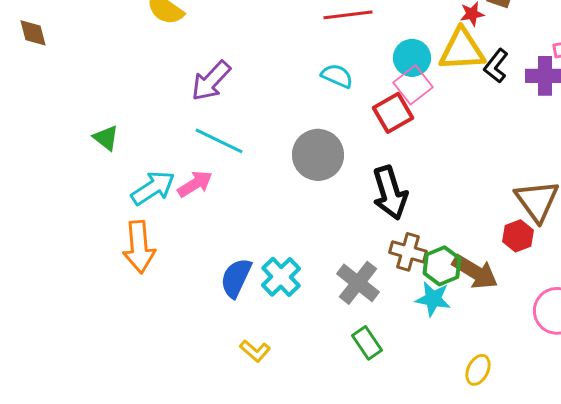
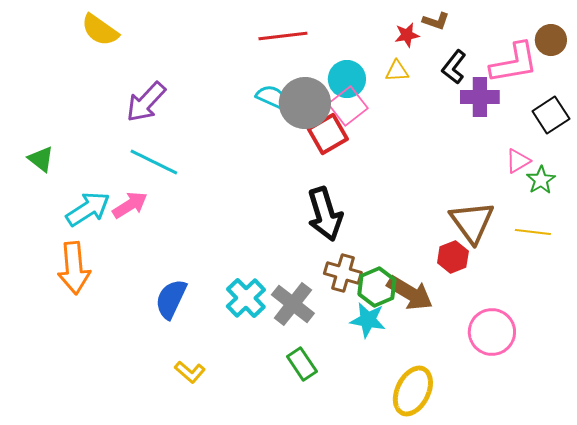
yellow triangle: (462, 50) -> (397, 71), size x0.5
black L-shape: (496, 66) -> (454, 67), moved
gray circle: (318, 155) -> (305, 103), moved
cyan cross: (281, 277) -> (246, 298), moved
yellow ellipse: (478, 370) -> (413, 391), size x1.6

